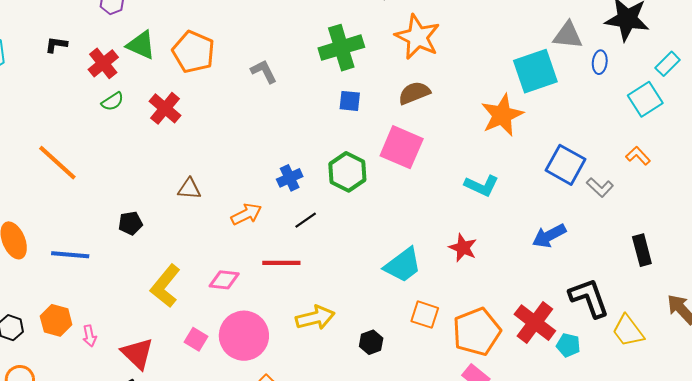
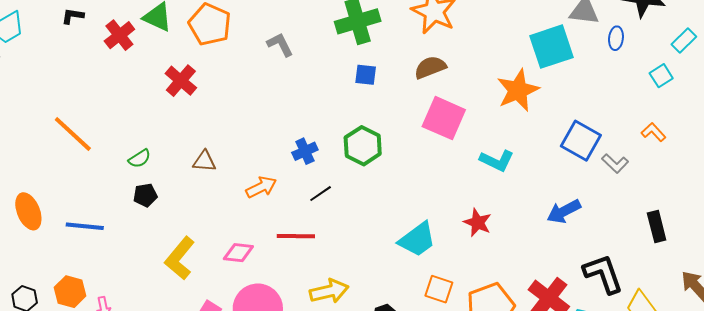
cyan square: (645, 99) -> (661, 76), size x0.7
green semicircle: (113, 101) -> (140, 159), moved
pink square: (402, 147) -> (444, 118), moved

